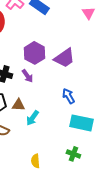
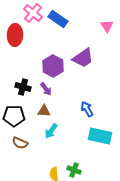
purple trapezoid: (64, 58) -> (83, 58), moved
brown triangle: (18, 105) -> (44, 111), moved
green cross: (73, 154) -> (74, 170), moved

